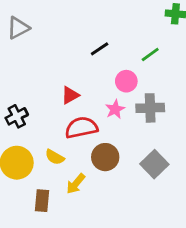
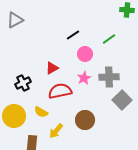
pink circle: (126, 81) -> (85, 54), moved
black cross: (17, 116) -> (23, 83), moved
brown circle: (105, 157) -> (85, 120), moved
gray square: (154, 164) -> (122, 100), moved

